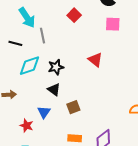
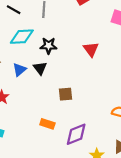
brown square: (73, 107) -> (65, 94), moved
blue triangle: (44, 112) -> (19, 70), moved

